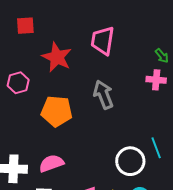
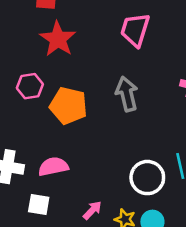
red star: (57, 57) -> (58, 39), moved
pink hexagon: (18, 83) -> (30, 86), moved

